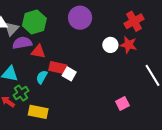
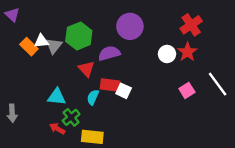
purple semicircle: (22, 43) -> (109, 53), moved
red star: (128, 45) -> (187, 52), turned 30
red triangle: (38, 52) -> (86, 69), turned 42
pink square: (122, 103) -> (187, 90), moved

